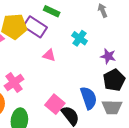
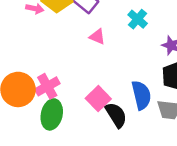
pink cross: (14, 83) -> (47, 86), moved

